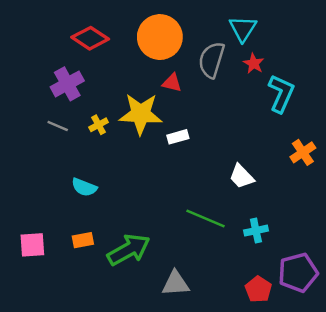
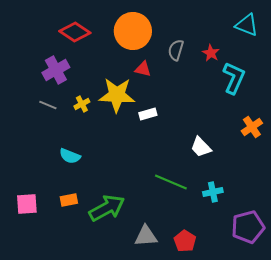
cyan triangle: (243, 29) -> (247, 25), moved, turned -40
gray semicircle: (212, 60) -> (176, 50), size x0.7
red pentagon: (258, 289) -> (185, 241), moved

